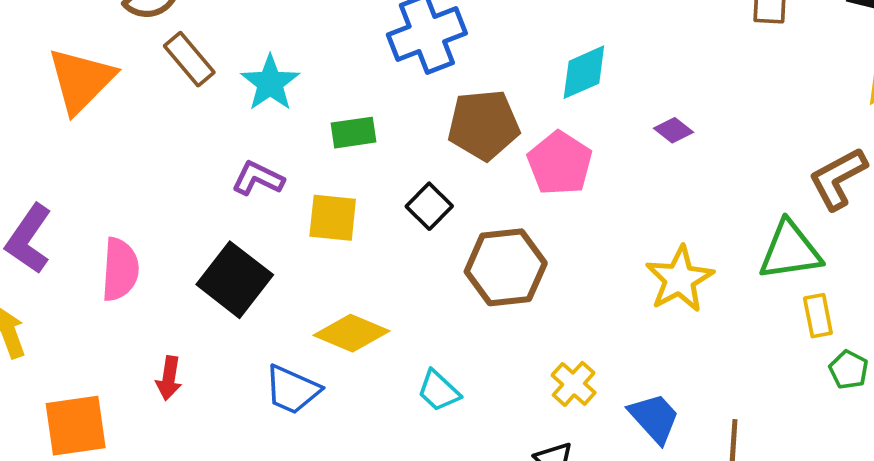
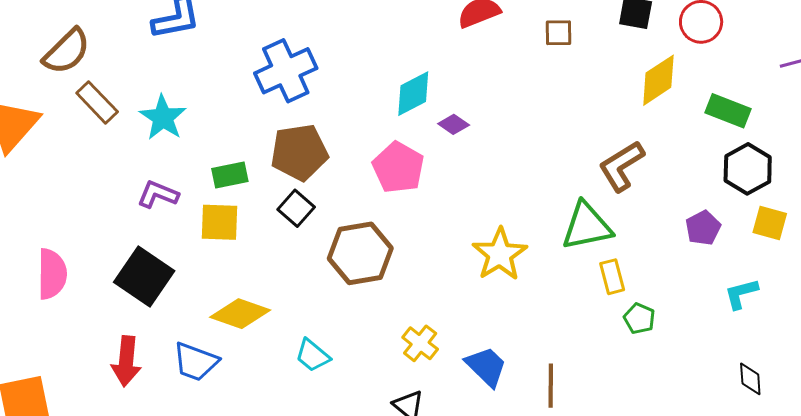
brown pentagon: (484, 125) -> (299, 152), moved
purple diamond: (673, 130) -> (454, 124), moved
green rectangle: (353, 133) -> (230, 175), moved
red arrow: (169, 378) -> (126, 361), moved, size x1.4

